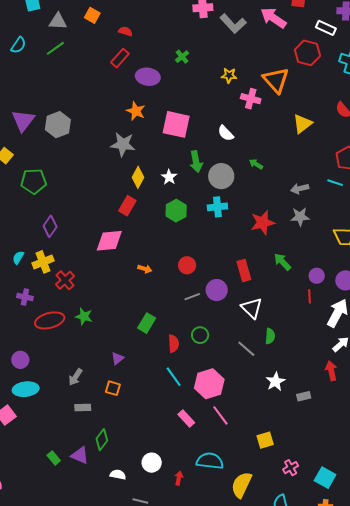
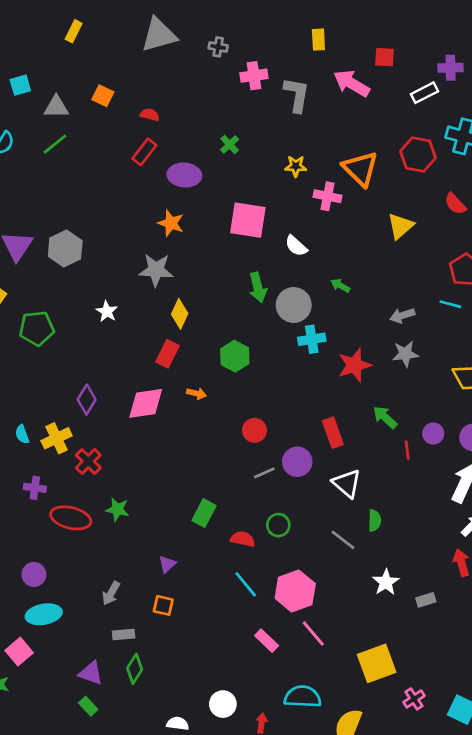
gray L-shape: (233, 24) -> (297, 95), turned -124
white rectangle: (326, 28) -> (425, 93), turned -48
red hexagon: (307, 53) -> (418, 155), moved
pink square: (176, 124) -> (248, 220), moved
white star: (169, 177) -> (107, 311), moved
cyan cross: (217, 207) -> (312, 339), moved
purple diamond: (50, 226) -> (87, 400), moved
cyan semicircle: (18, 258) -> (22, 434), turned -48
orange arrow: (145, 269) -> (197, 394), moved
red line: (309, 296) -> (407, 450), moved
red ellipse: (50, 320) -> (71, 518), turned 32
red semicircle: (174, 344) -> (243, 539), turned -72
green diamond: (102, 440) -> (135, 669), moved
yellow square: (265, 440) -> (377, 663), size x1.6
purple triangle: (80, 455) -> (91, 673), moved

